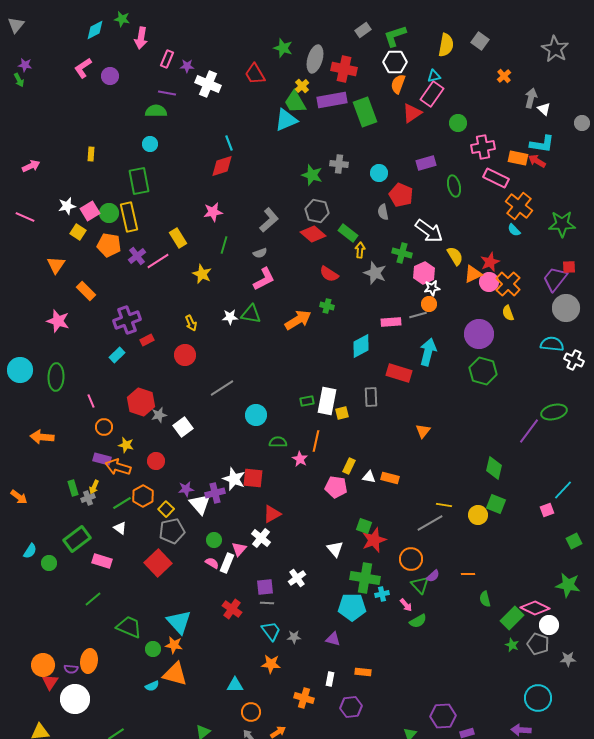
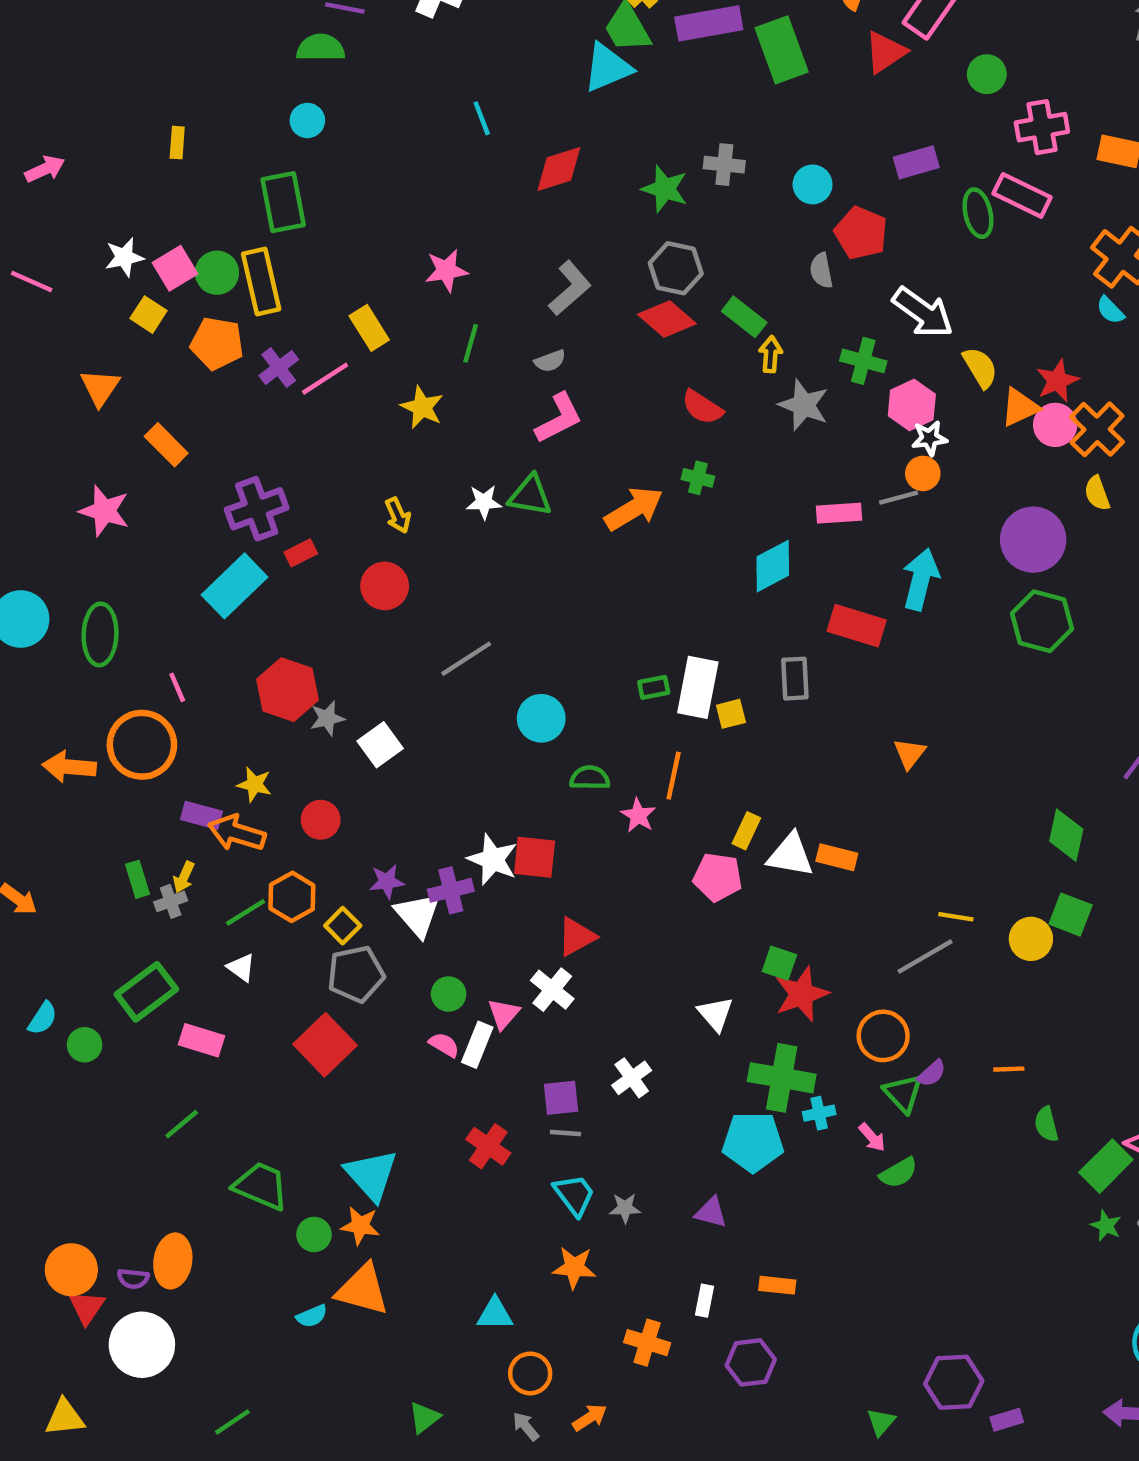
red diamond: (222, 166) -> (559, 169), moved
pink rectangle: (496, 178) -> (1022, 195), moved
cyan rectangle: (117, 355) -> (235, 586), size x1.8
orange circle: (104, 427) -> (142, 745), moved, size x1.8
white triangle: (369, 477) -> (790, 855), size x1.6

